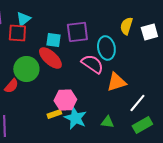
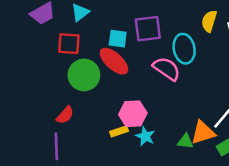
red square: (17, 33) -> (69, 44), moved
orange triangle: (116, 82) -> (203, 133), moved
red semicircle: (11, 86) -> (65, 115), moved
cyan star: (75, 118) -> (145, 136), size x0.7

